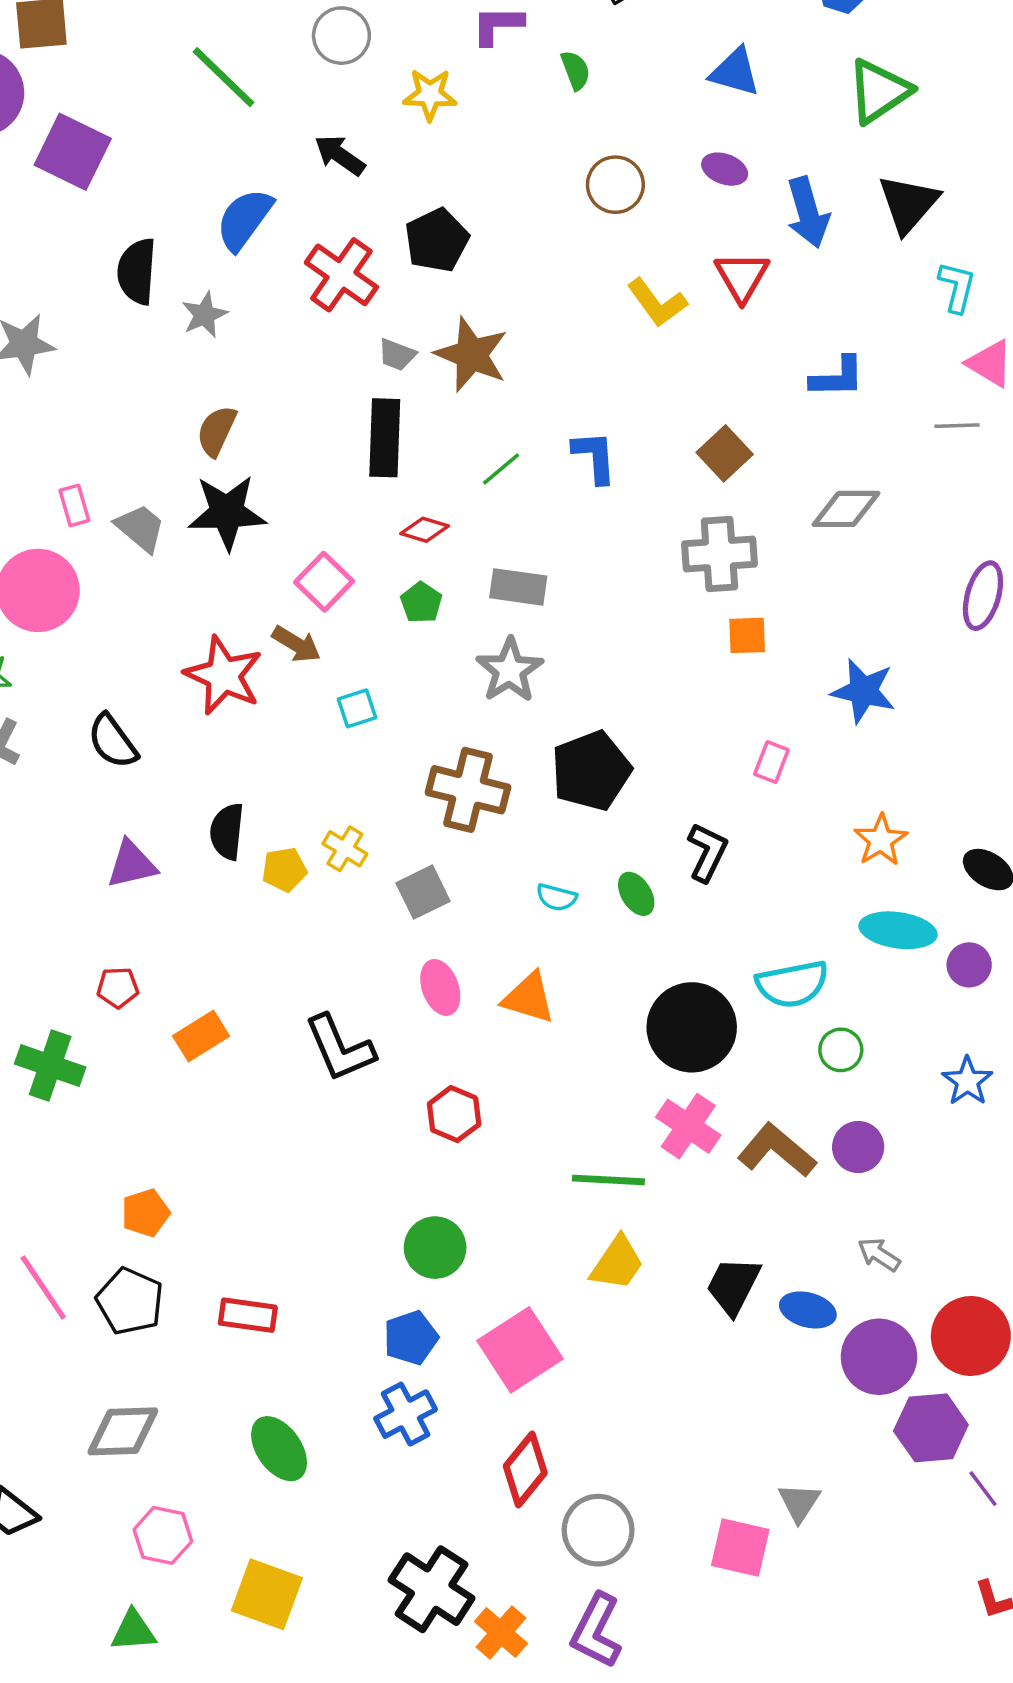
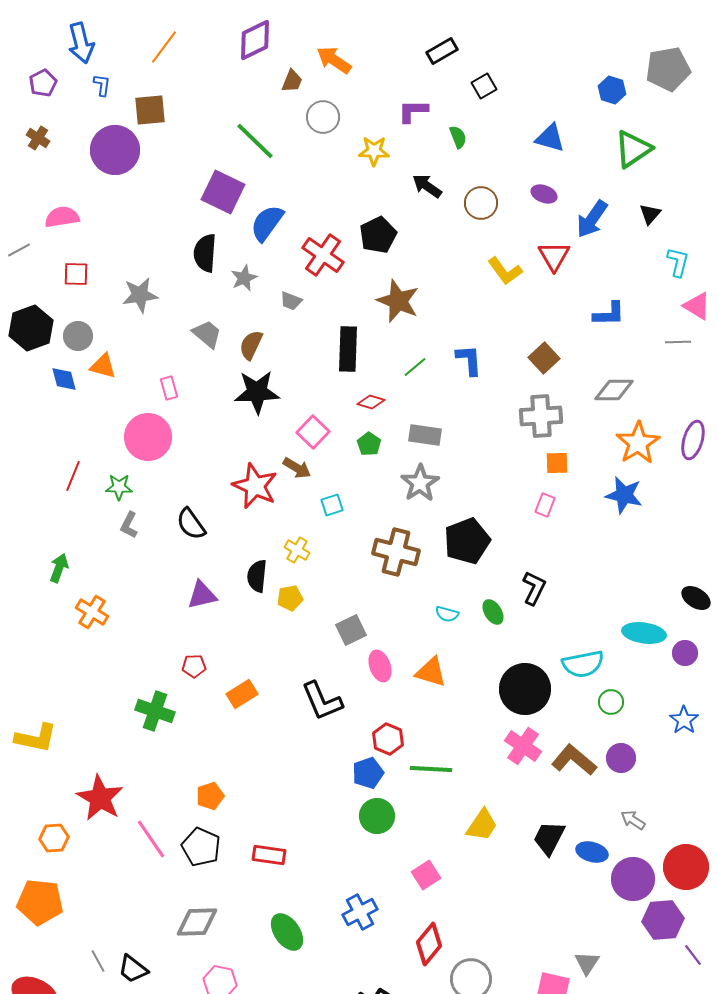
purple square: (73, 152) -> (223, 192), moved
black arrow: (340, 155) -> (427, 186), moved
black triangle: (908, 204) -> (650, 214), size x0.6
blue arrow: (808, 212) -> (592, 219), turned 51
gray trapezoid: (397, 355) -> (291, 301), moved
gray trapezoid: (140, 528) -> (207, 334), moved
pink rectangle: (771, 762) -> (545, 505), moved
orange star: (881, 840) -> (638, 443), moved, size x1.4
yellow cross: (345, 849) -> (297, 550), moved
gray square: (423, 892) -> (351, 630), moved
green line: (608, 1180) -> (431, 769), moved
blue pentagon: (411, 1338) -> (368, 773), moved
pink square: (520, 1350) -> (426, 875), size x0.6

